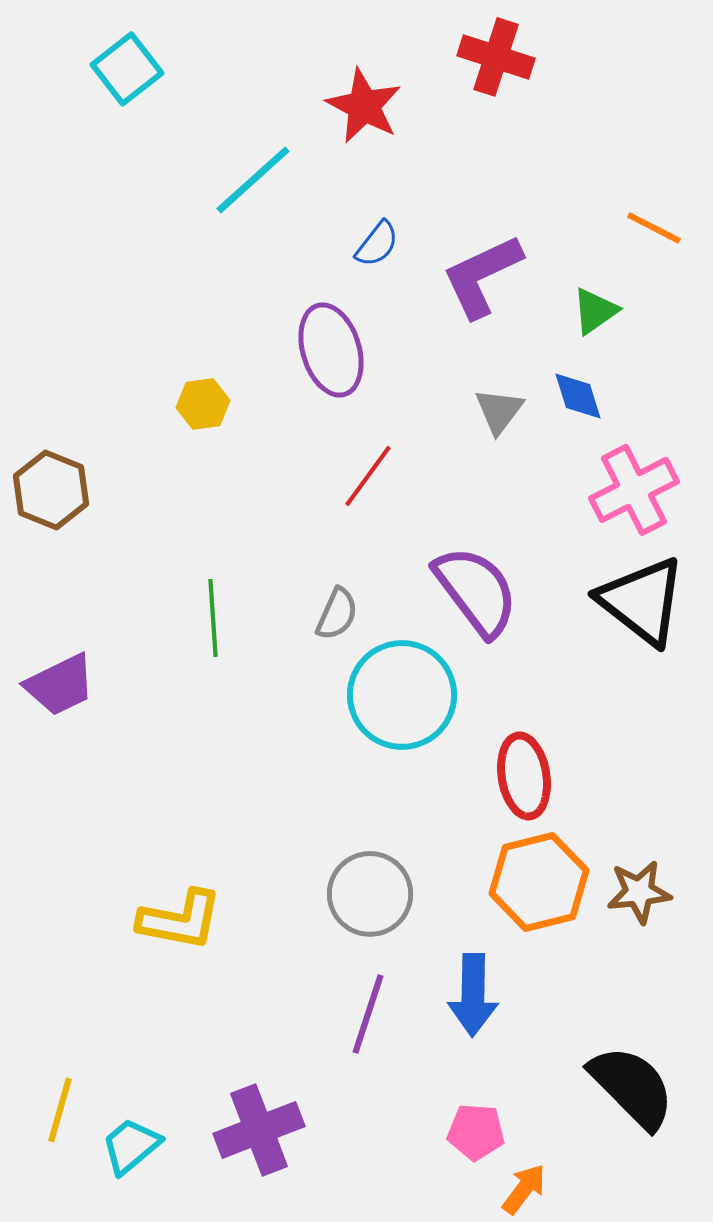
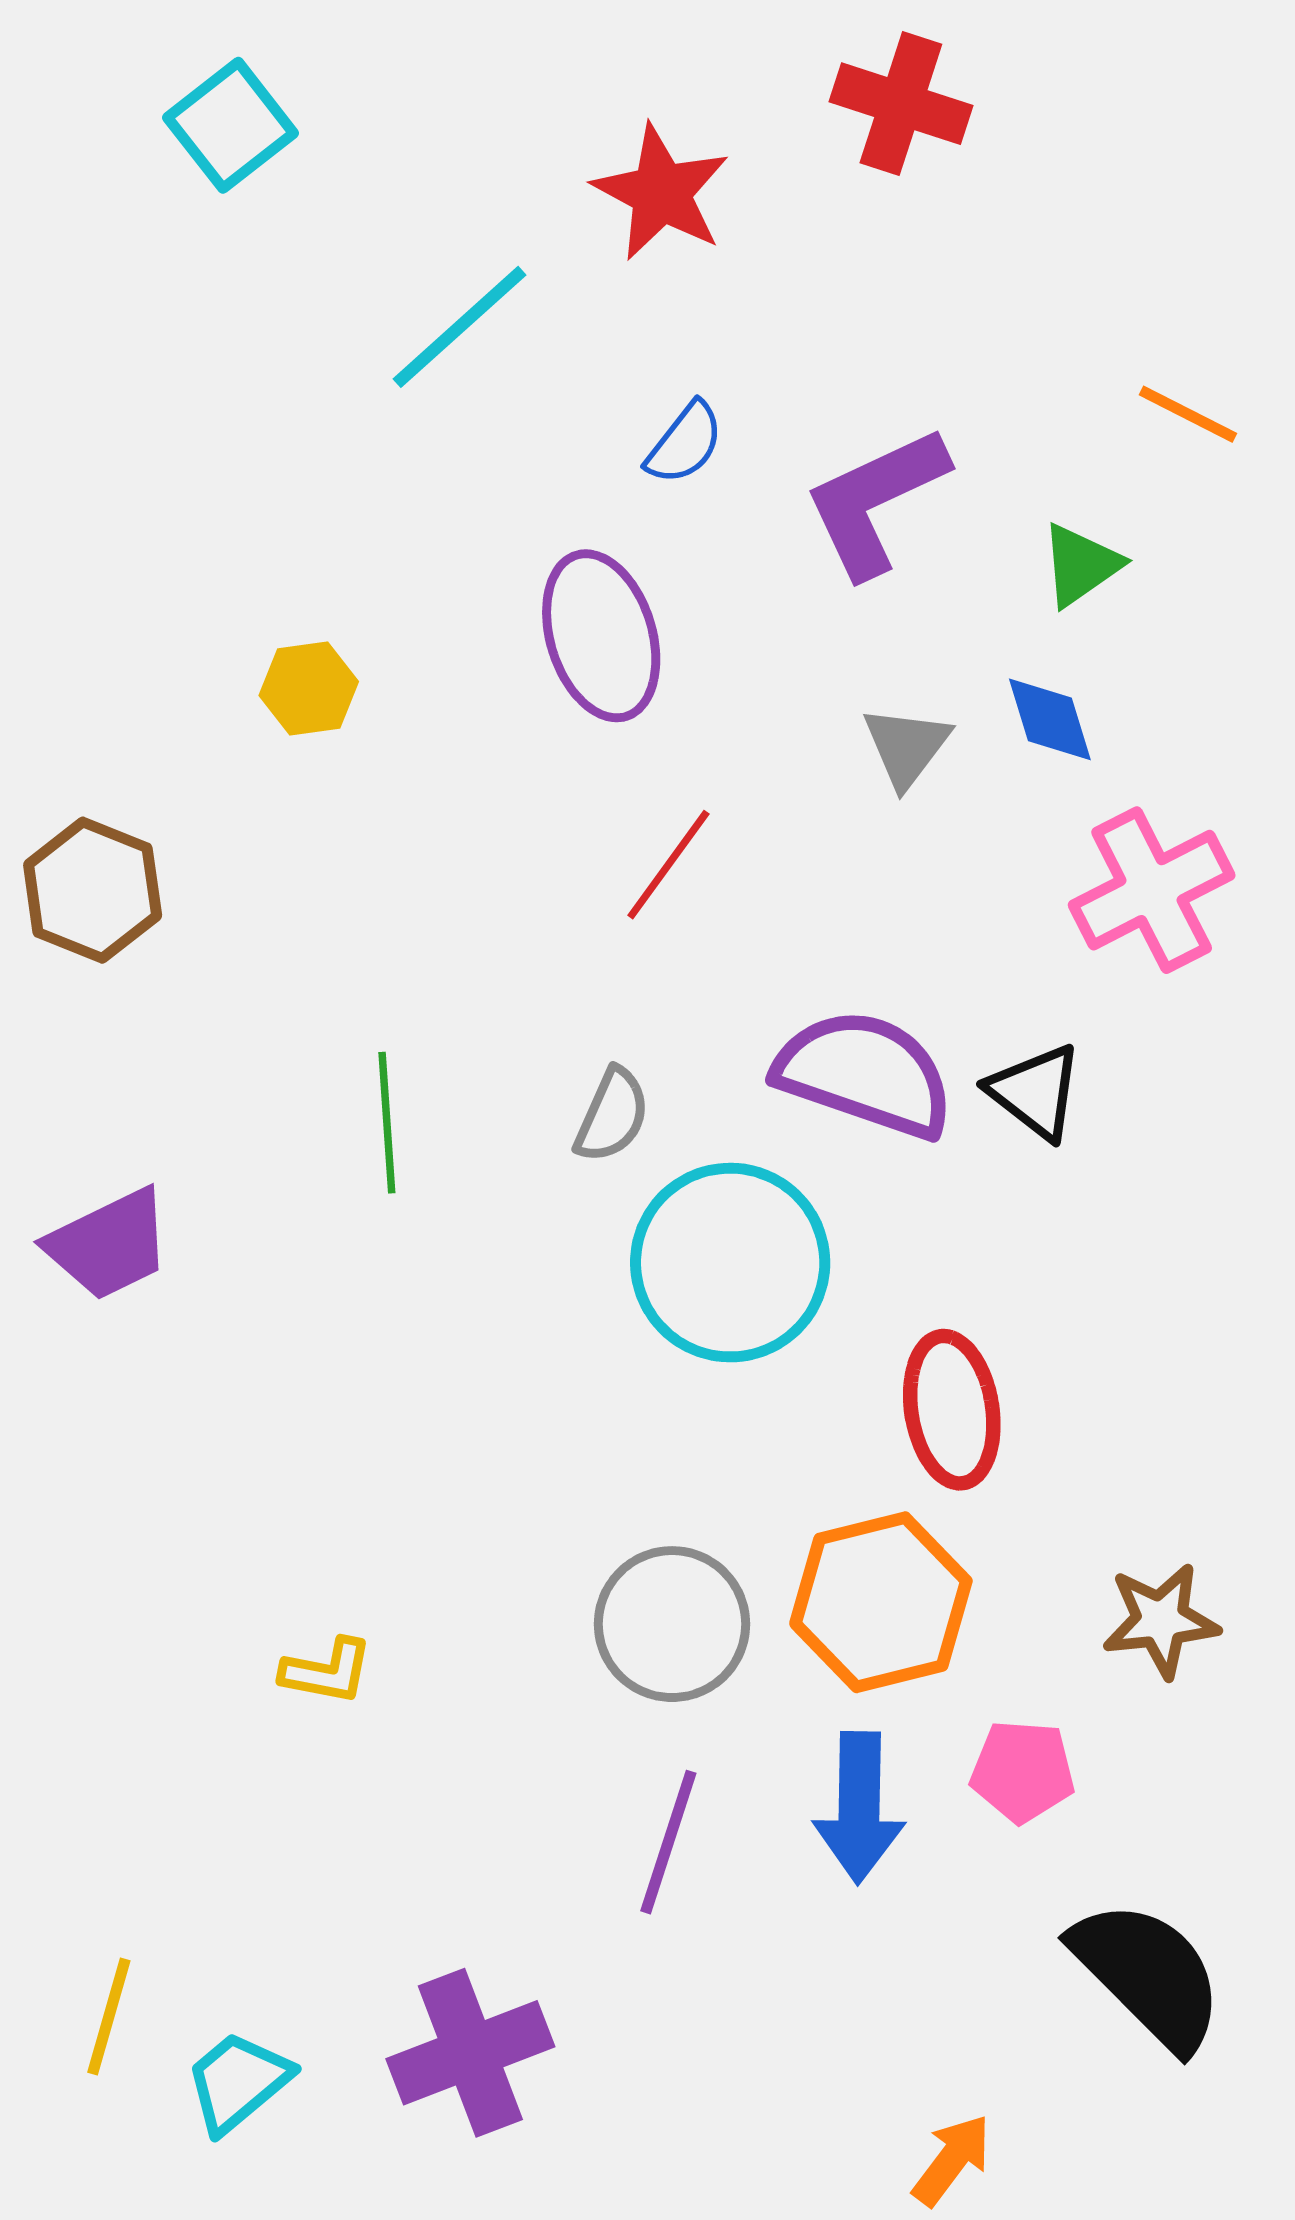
yellow hexagon: (203, 404) -> (309, 688), moved
purple semicircle: (476, 591) -> (865, 1074), turned -34
black triangle: (642, 601) -> (1035, 1092), moved, size x0.6
orange hexagon: (539, 882) -> (881, 1602), moved
yellow L-shape: (180, 920) -> (327, 1671), size x0.6
pink pentagon: (476, 1132) -> (1023, 1771), moved

